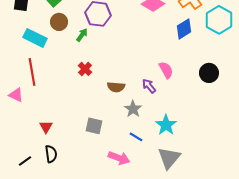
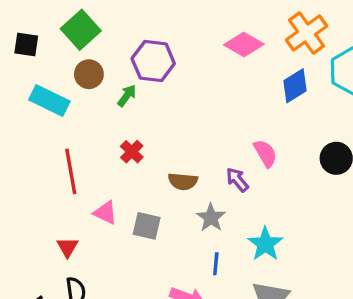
red line: (32, 72) -> (71, 171), moved
pink triangle: (16, 95) -> (105, 213), moved
gray square: (94, 126) -> (147, 226), moved
blue line: (136, 137) -> (216, 264), turned 64

